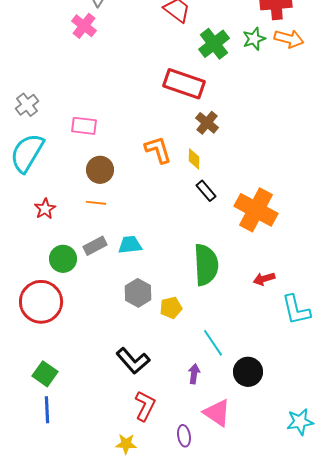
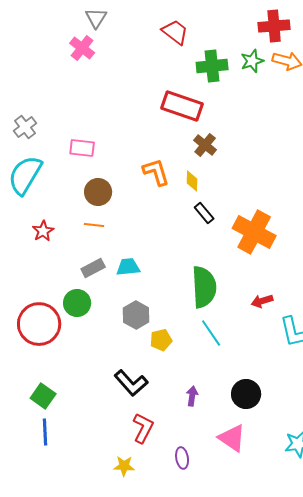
green cross: (214, 44) -> (212, 66), turned 32
green circle: (63, 259) -> (77, 303), moved
yellow pentagon: (171, 308) -> (161, 340), moved
cyan line: (213, 343) -> (211, 333), moved
pink triangle: (217, 413) -> (232, 438), moved

